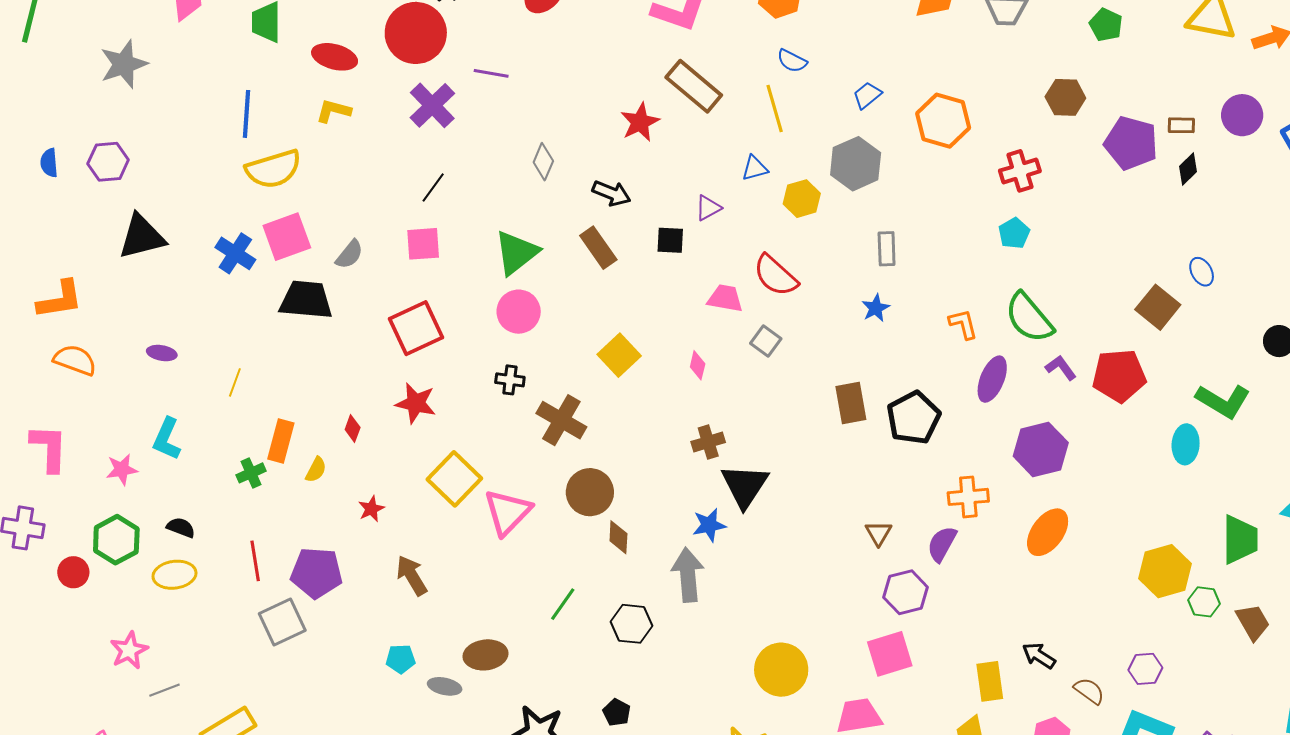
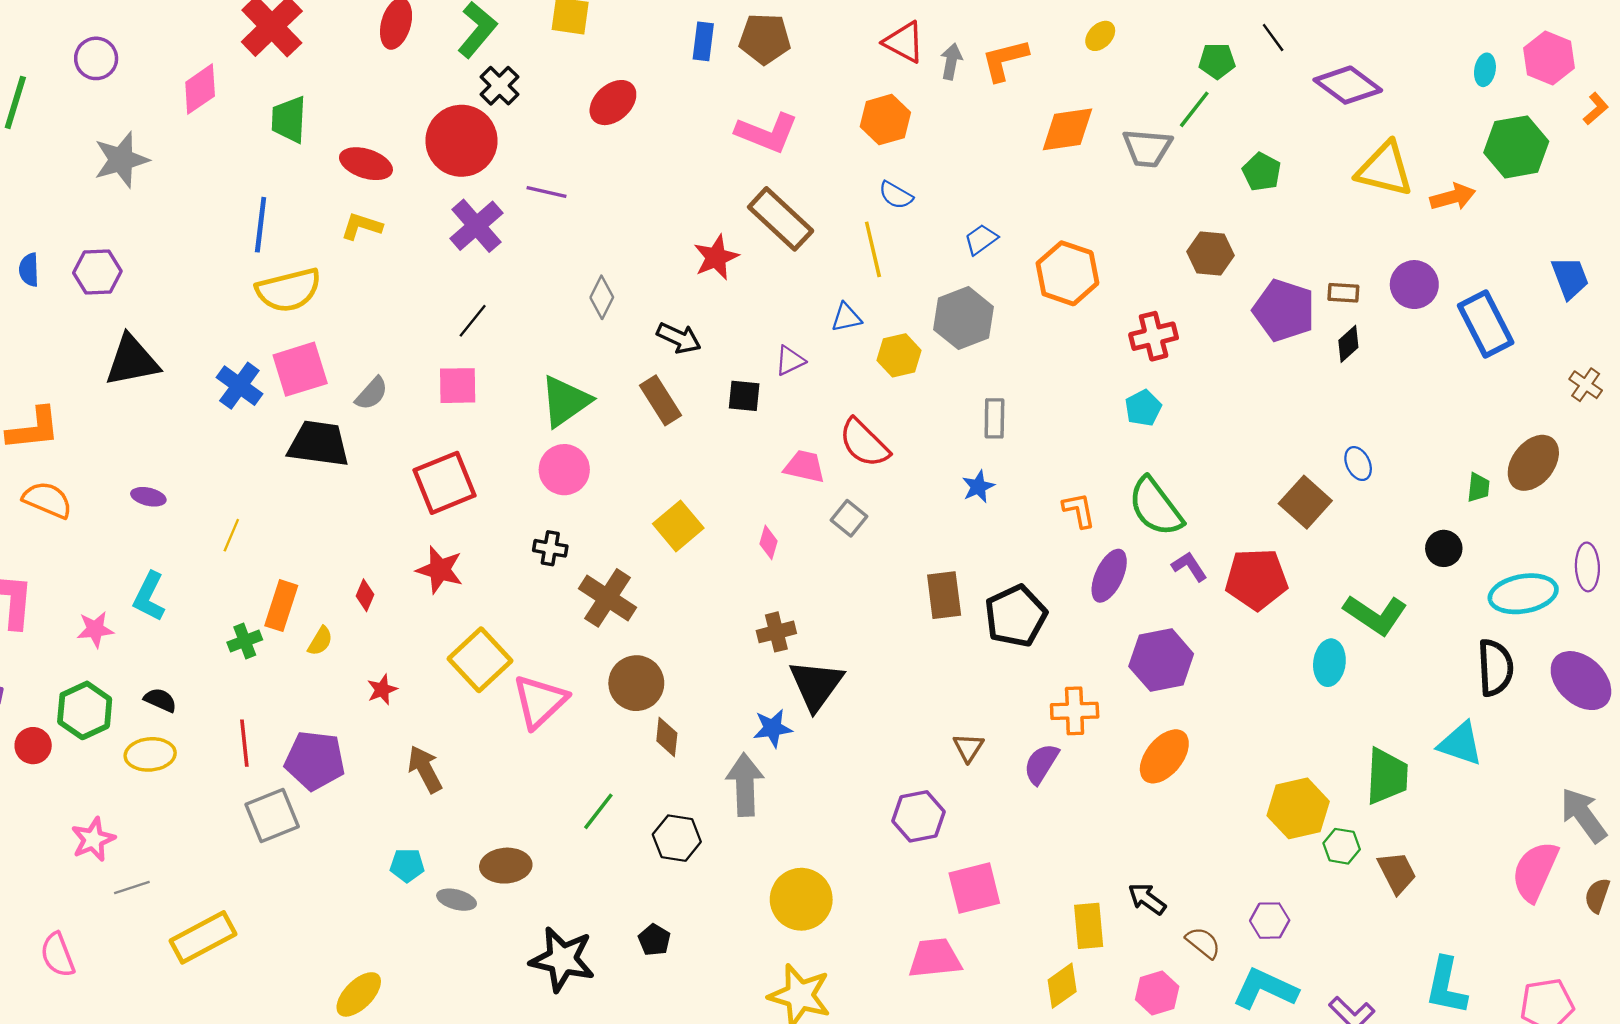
purple hexagon: (906, 592) -> (919, 816), moved
yellow circle: (781, 670) -> (801, 899), moved

